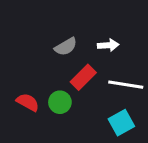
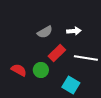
cyan square: (121, 123) -> (71, 85), moved, turned -30

